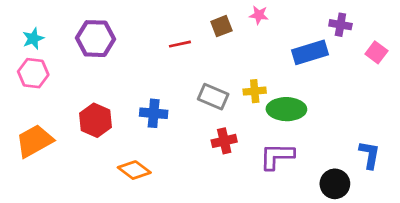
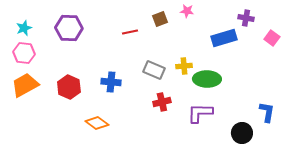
orange trapezoid: (35, 141) -> (25, 85), moved

